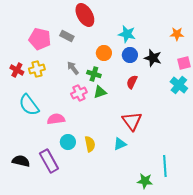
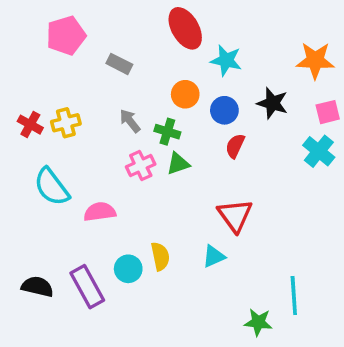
red ellipse: (85, 15) -> (185, 28), moved
orange star: (177, 34) -> (315, 60), size x1.5
pink pentagon: (40, 39) -> (66, 35), moved, turned -30
blue circle: (130, 55) -> (224, 110), moved
cyan circle: (68, 142) -> (128, 269), moved

